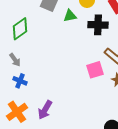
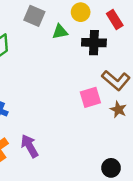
purple arrow: (45, 110) -> (30, 146), turned 120

